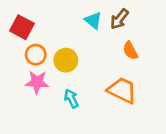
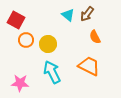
pink star: (37, 82) -> (20, 83), moved
cyan arrow: (71, 99) -> (52, 72), size x1.6

